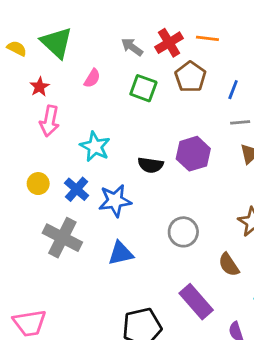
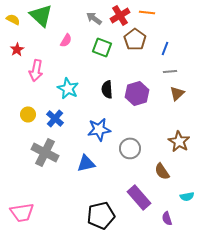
red star: (40, 87) -> (17, 49), moved
black semicircle: (151, 165) -> (107, 89), moved, turned 78
blue star: (115, 201) -> (99, 129), moved

